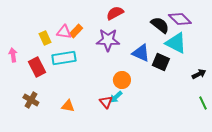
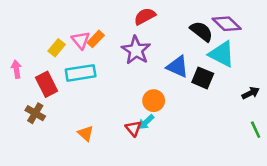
pink triangle: (64, 32) -> (81, 40), turned 42
yellow rectangle: (45, 38) -> (57, 48), turned 64
purple star: (108, 40) -> (136, 50), turned 30
brown cross: (31, 100) -> (35, 113), moved
orange triangle: (68, 106) -> (86, 133), turned 32

